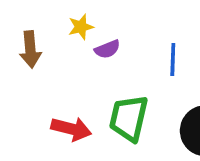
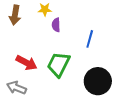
purple semicircle: (107, 49) -> (56, 25), turned 96

